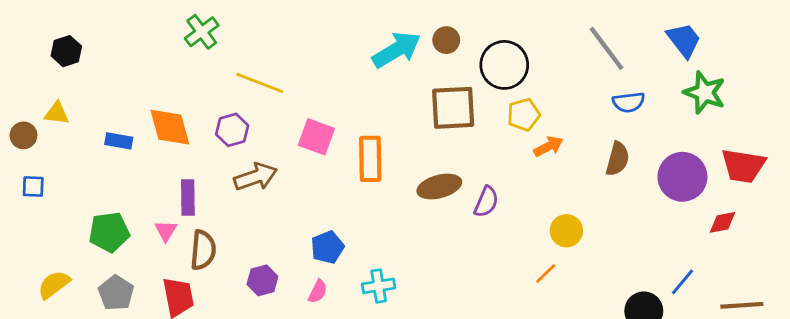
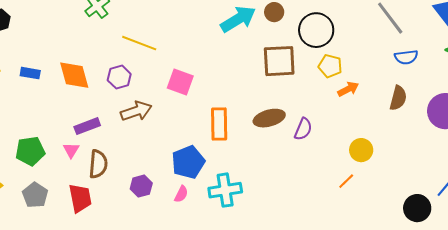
yellow pentagon: (524, 115) -> (330, 66), turned 30
blue rectangle: (119, 141) -> (30, 73), moved
orange rectangle: (370, 159) -> (219, 124), moved
purple rectangle: (188, 198) -> (87, 126), turned 70
blue pentagon: (327, 247) -> (188, 162), size x1.4
cyan cross: (379, 286) -> (225, 190), size x1.4

